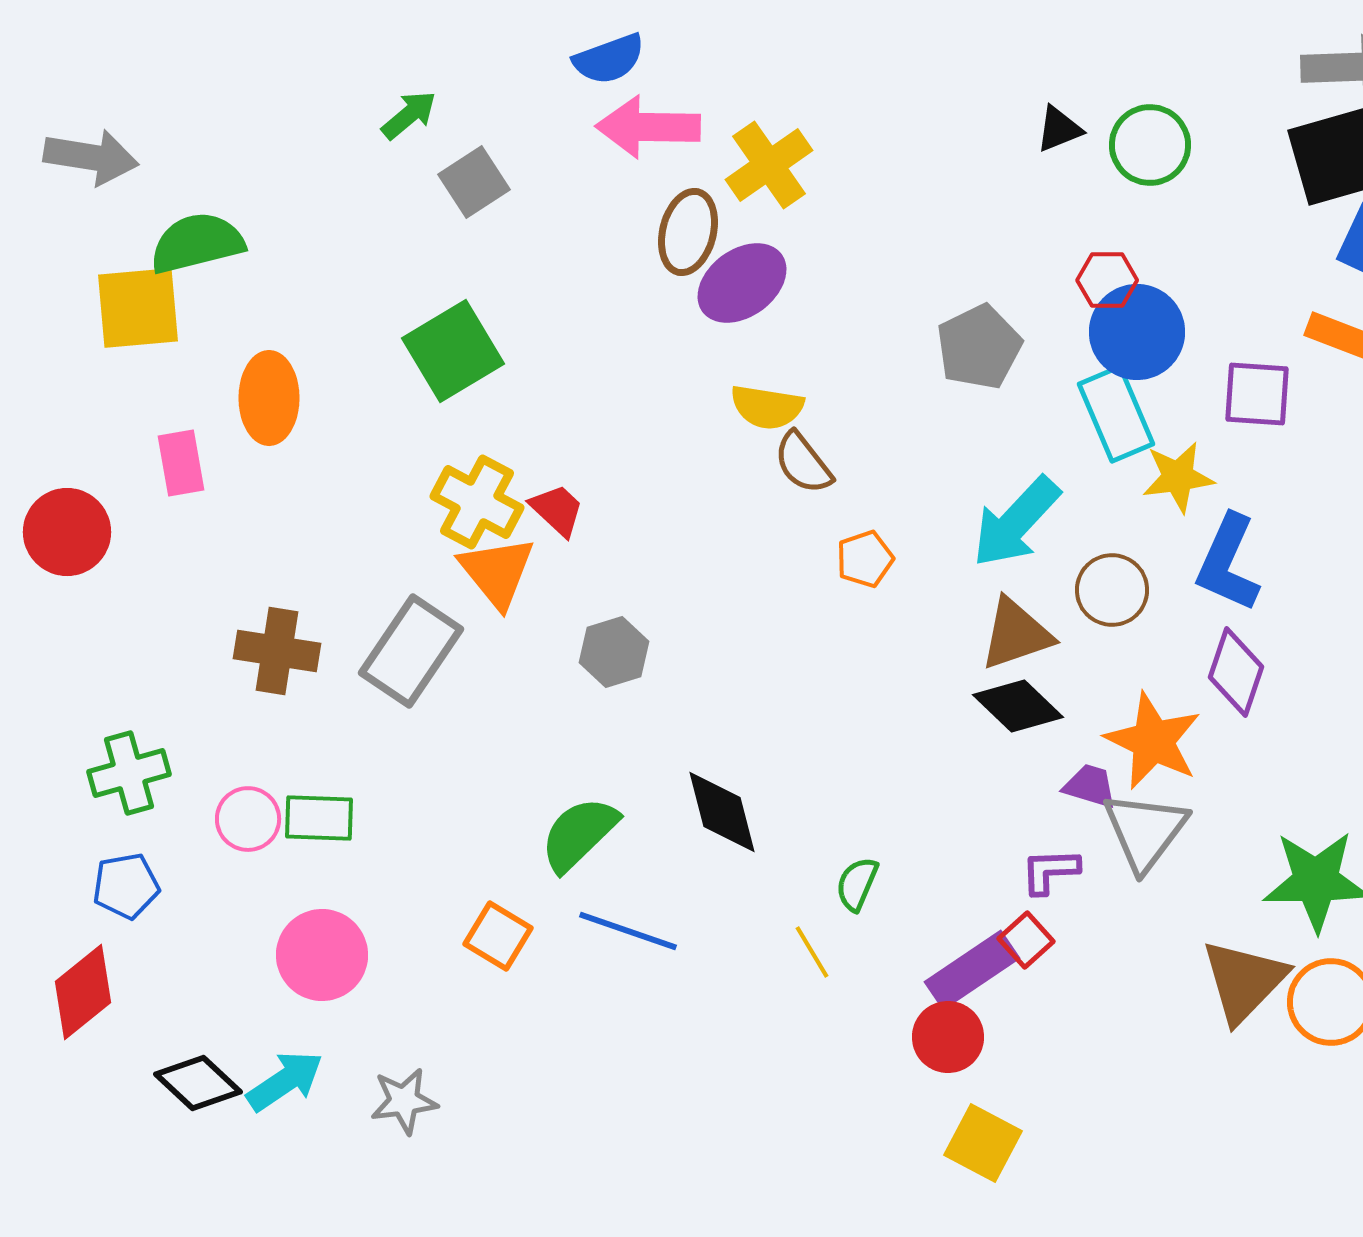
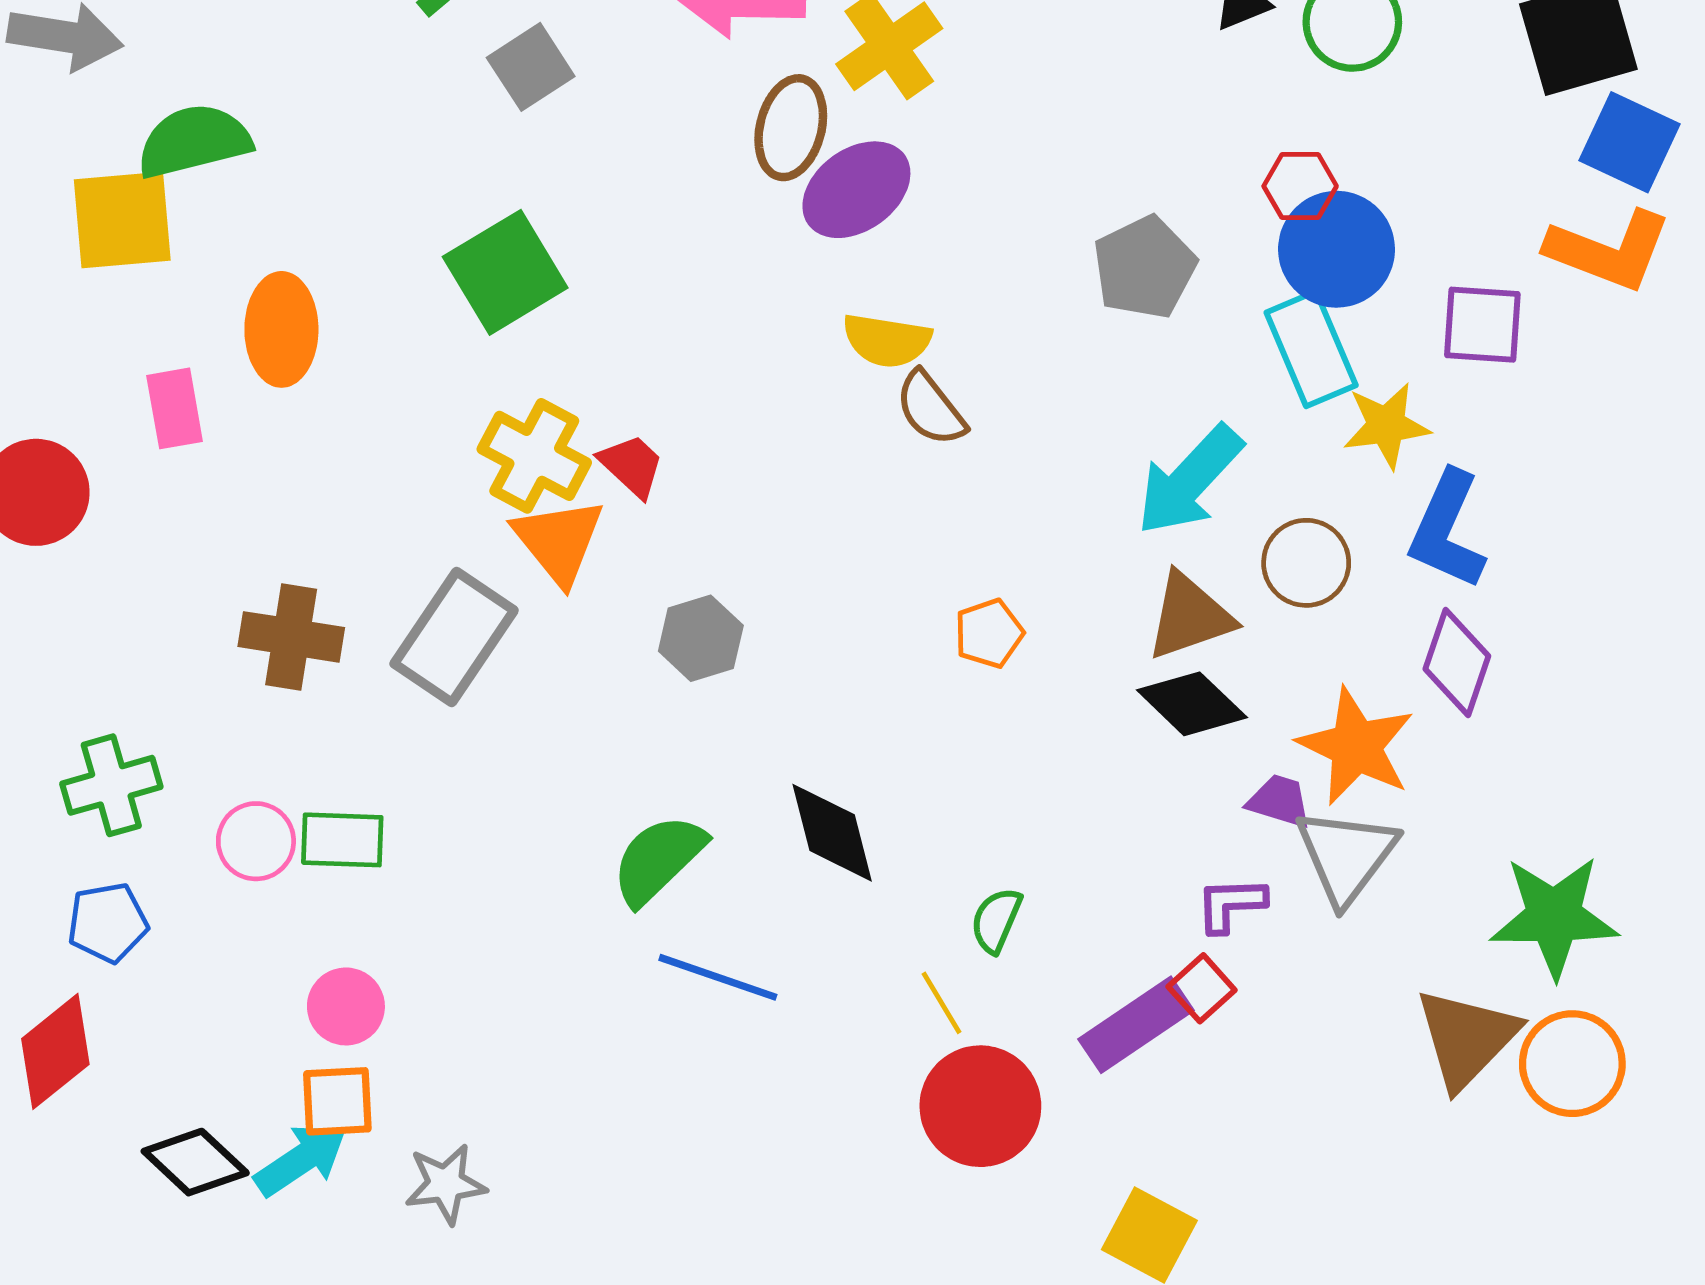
orange pentagon: (865, 559) -> (989, 633), moved
orange square: (498, 936) -> (337, 1101), moved, turned -34
pink circle: (322, 955) -> (346, 1006), size x0.7
red circle: (948, 1037) -> (980, 1106), moved, size x1.4

